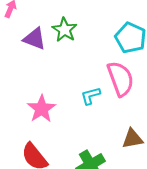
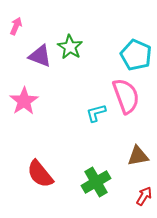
pink star: (41, 109) -> (24, 101), moved

